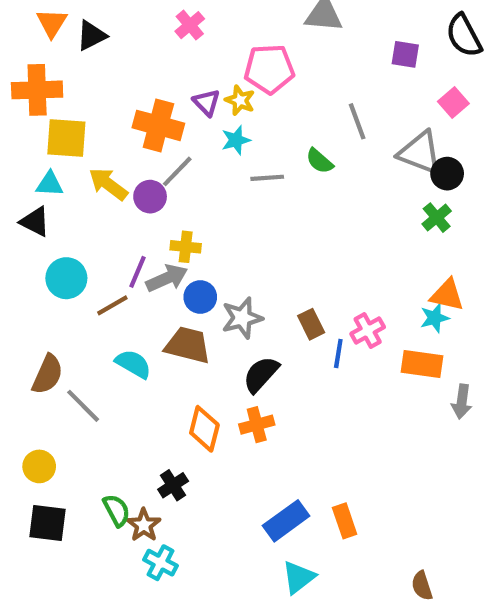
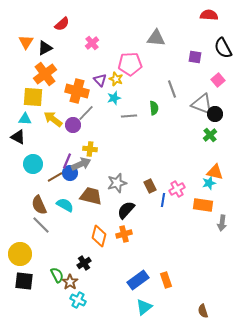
orange cross: (37, 90) -> (45, 74), moved, turned -35
green semicircle: (319, 161) -> (154, 108), turned -136
blue circle: (200, 297) -> (70, 173), moved
brown semicircle: (48, 374) -> (39, 205), moved, turned 132
yellow circle: (39, 466) -> (20, 254), size x1.5

